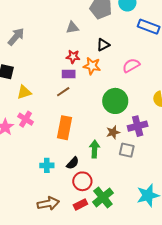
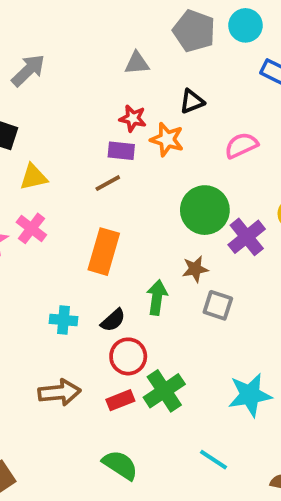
purple cross: (138, 126) -> (247, 237), moved, turned -30

